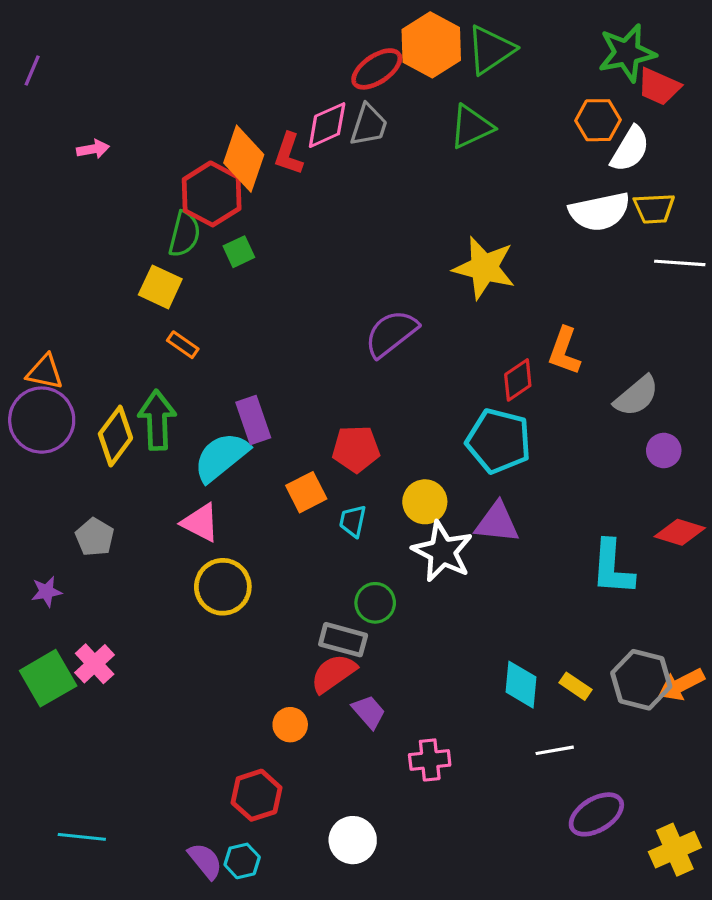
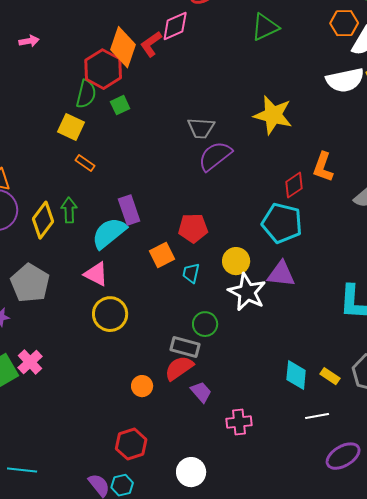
gray trapezoid: (369, 125) -> (201, 128), moved, turned 76
red L-shape: (289, 154) -> (151, 44), turned 36
green arrow: (157, 420) -> (69, 210), size x0.7
gray pentagon: (95, 537) -> (30, 283), size x1.6
orange circle: (290, 725) -> (142, 386), moved

